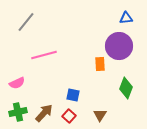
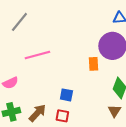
brown triangle: (100, 115) -> (114, 111), moved
red square: (69, 116) -> (62, 116), turned -32

